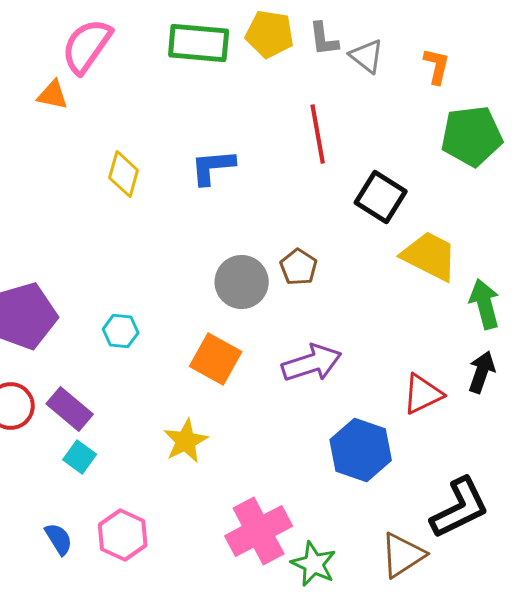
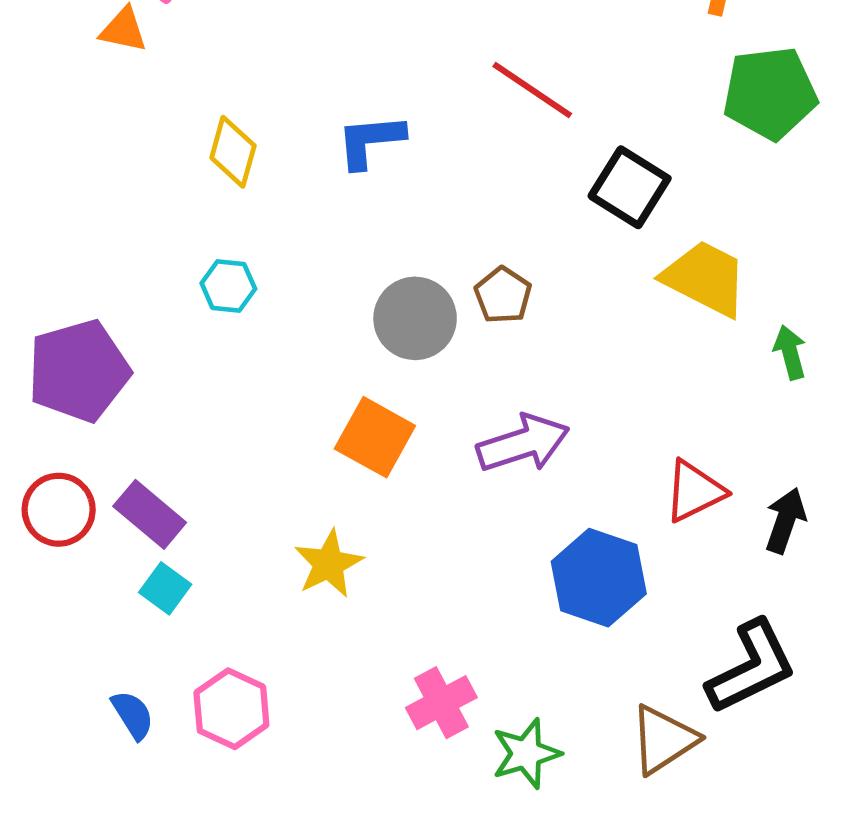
red line: (318, 134) -> (532, 90), turned -46
green arrow: (485, 304) -> (790, 352), size x0.7
cyan hexagon: (121, 331) -> (228, 286), moved
black arrow: (482, 372) -> (785, 521), moved
pink cross: (259, 531) -> (441, 703), size x0.7
green star: (314, 564) -> (526, 754), turned 30

